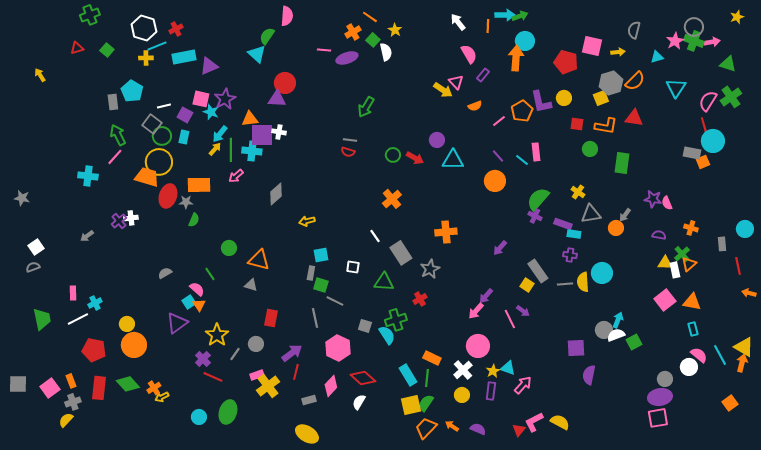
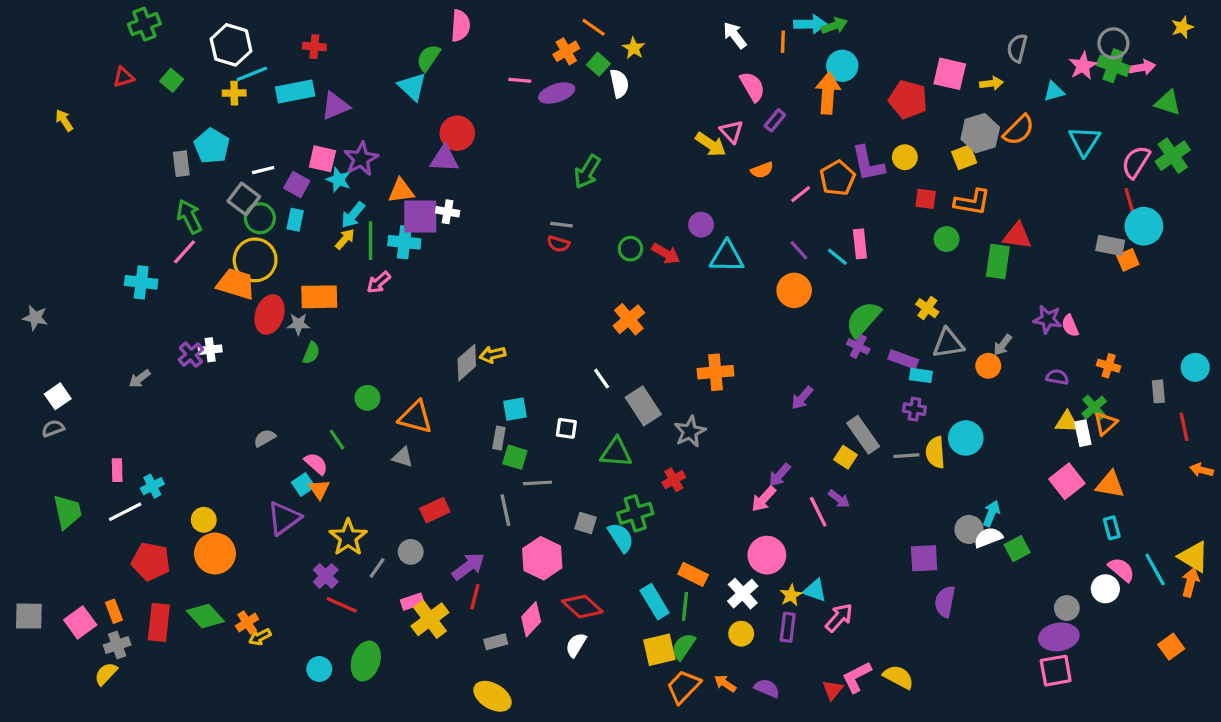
red cross: (176, 29) -> (314, 47), moved, turned 32
red triangle: (634, 118) -> (1017, 236), moved
gray diamond: (276, 194) -> (467, 363), moved
gray line: (335, 301) -> (537, 483), turned -30
red rectangle: (271, 318) -> (435, 510), turned 54

